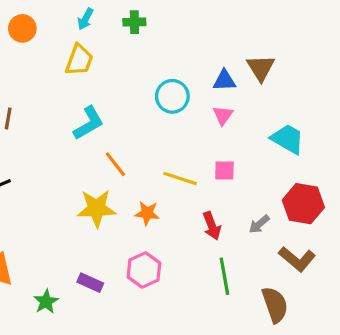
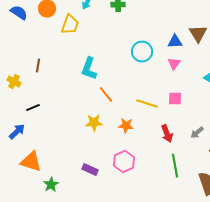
yellow trapezoid: (79, 60) -> (70, 25), moved
cyan L-shape: (89, 123) -> (89, 69), turned 140
yellow star: (97, 208) -> (94, 123), size x0.7
green star: (46, 302) -> (51, 185), moved

